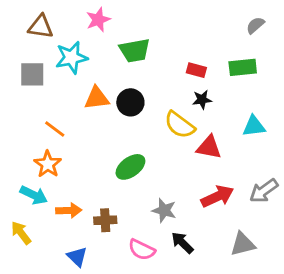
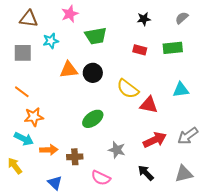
cyan star: (72, 58) -> (51, 41), size x0.7
black star: (202, 100) -> (144, 19), moved
orange line: (55, 129) -> (22, 92), moved
orange star: (48, 164) -> (34, 117), turned 30
black arrow: (182, 243) -> (146, 173), moved
gray triangle: (243, 244) -> (184, 174), moved

